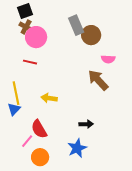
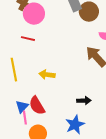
blue triangle: (14, 109) -> (22, 107), moved
pink line: (27, 141) -> (25, 118), turned -48

